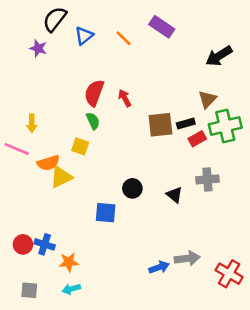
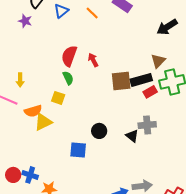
black rectangle: (186, 123) -> (141, 80), size x1.5
gray cross: (207, 179) -> (147, 125), moved

